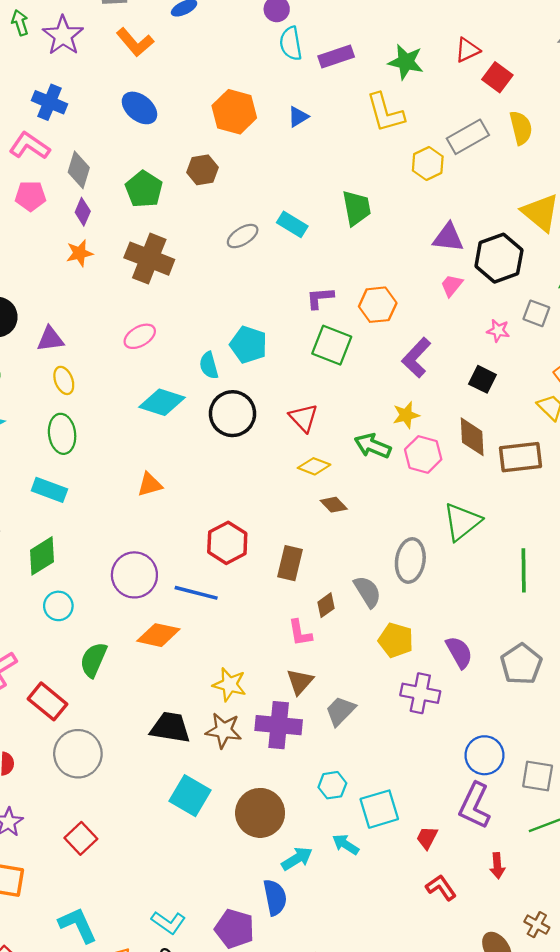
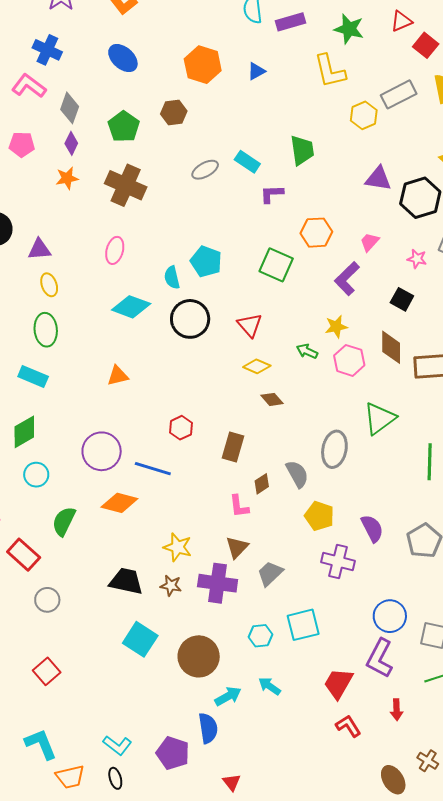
pink pentagon: (30, 196) -> (22, 144), moved
pink trapezoid: (452, 285) -> (370, 242), moved
purple L-shape: (320, 298) -> (272, 194), moved
pink ellipse: (140, 336) -> (115, 250), turned -48
green arrow: (373, 446) -> (307, 351), size x0.7
red hexagon: (227, 543) -> (181, 428), size x0.7
brown star: (224, 730) -> (171, 586), size x0.7
gray circle: (78, 754) -> (47, 600), size x0.6
cyan square: (379, 809) -> (303, 625), moved
red trapezoid: (427, 838) -> (338, 683), size x1.6

